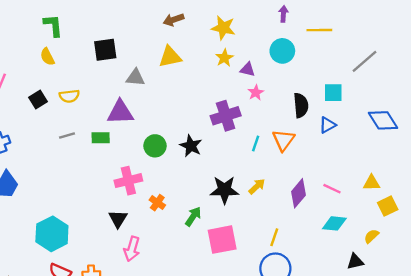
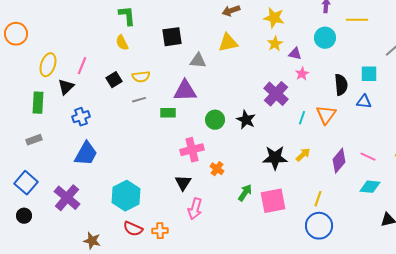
purple cross: (226, 116) -> (276, 94), turned -30
blue triangle: (327, 125) -> (364, 102), turned 35
gray line: (67, 135) -> (139, 100), moved
green arrow: (193, 216) -> (245, 193), moved

